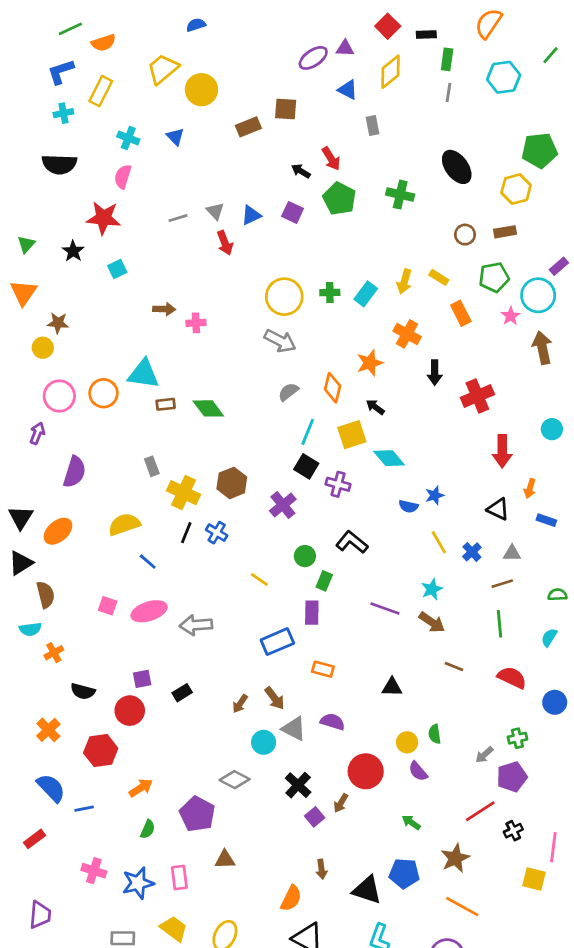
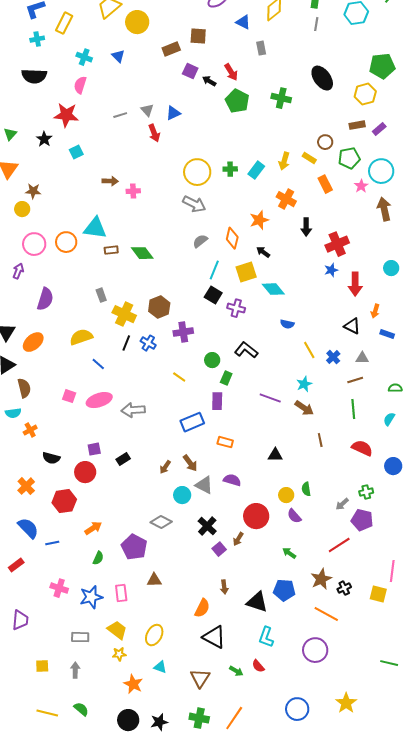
purple square: (293, 212) -> (190, 71), moved
brown circle: (465, 235) -> (325, 142), moved
purple rectangle: (559, 266) -> (379, 129), moved
blue star: (435, 495) -> (331, 270), moved
purple cross: (283, 505) -> (183, 332), moved, turned 30
brown line: (454, 666) -> (320, 440), turned 56
purple pentagon: (512, 777) -> (362, 520), turned 30
black cross: (513, 831) -> (344, 588), moved

